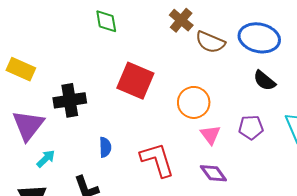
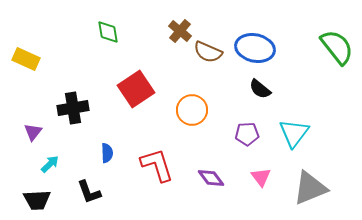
yellow rectangle: (21, 69) -> (26, 59), moved
red square: (135, 81) -> (136, 89), turned 33
purple triangle: (28, 125) -> (33, 132), size x0.6
pink triangle: (210, 135) -> (261, 177), moved

